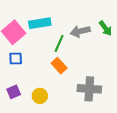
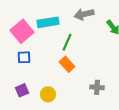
gray arrow: (80, 31) -> (84, 14), moved
gray cross: (89, 89) -> (97, 87), size x0.6

